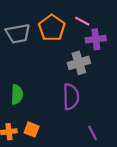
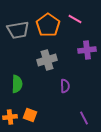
purple cross: (96, 39) -> (87, 50), moved
gray cross: (79, 63) -> (47, 60), moved
purple semicircle: (71, 97) -> (65, 86), size x0.6

